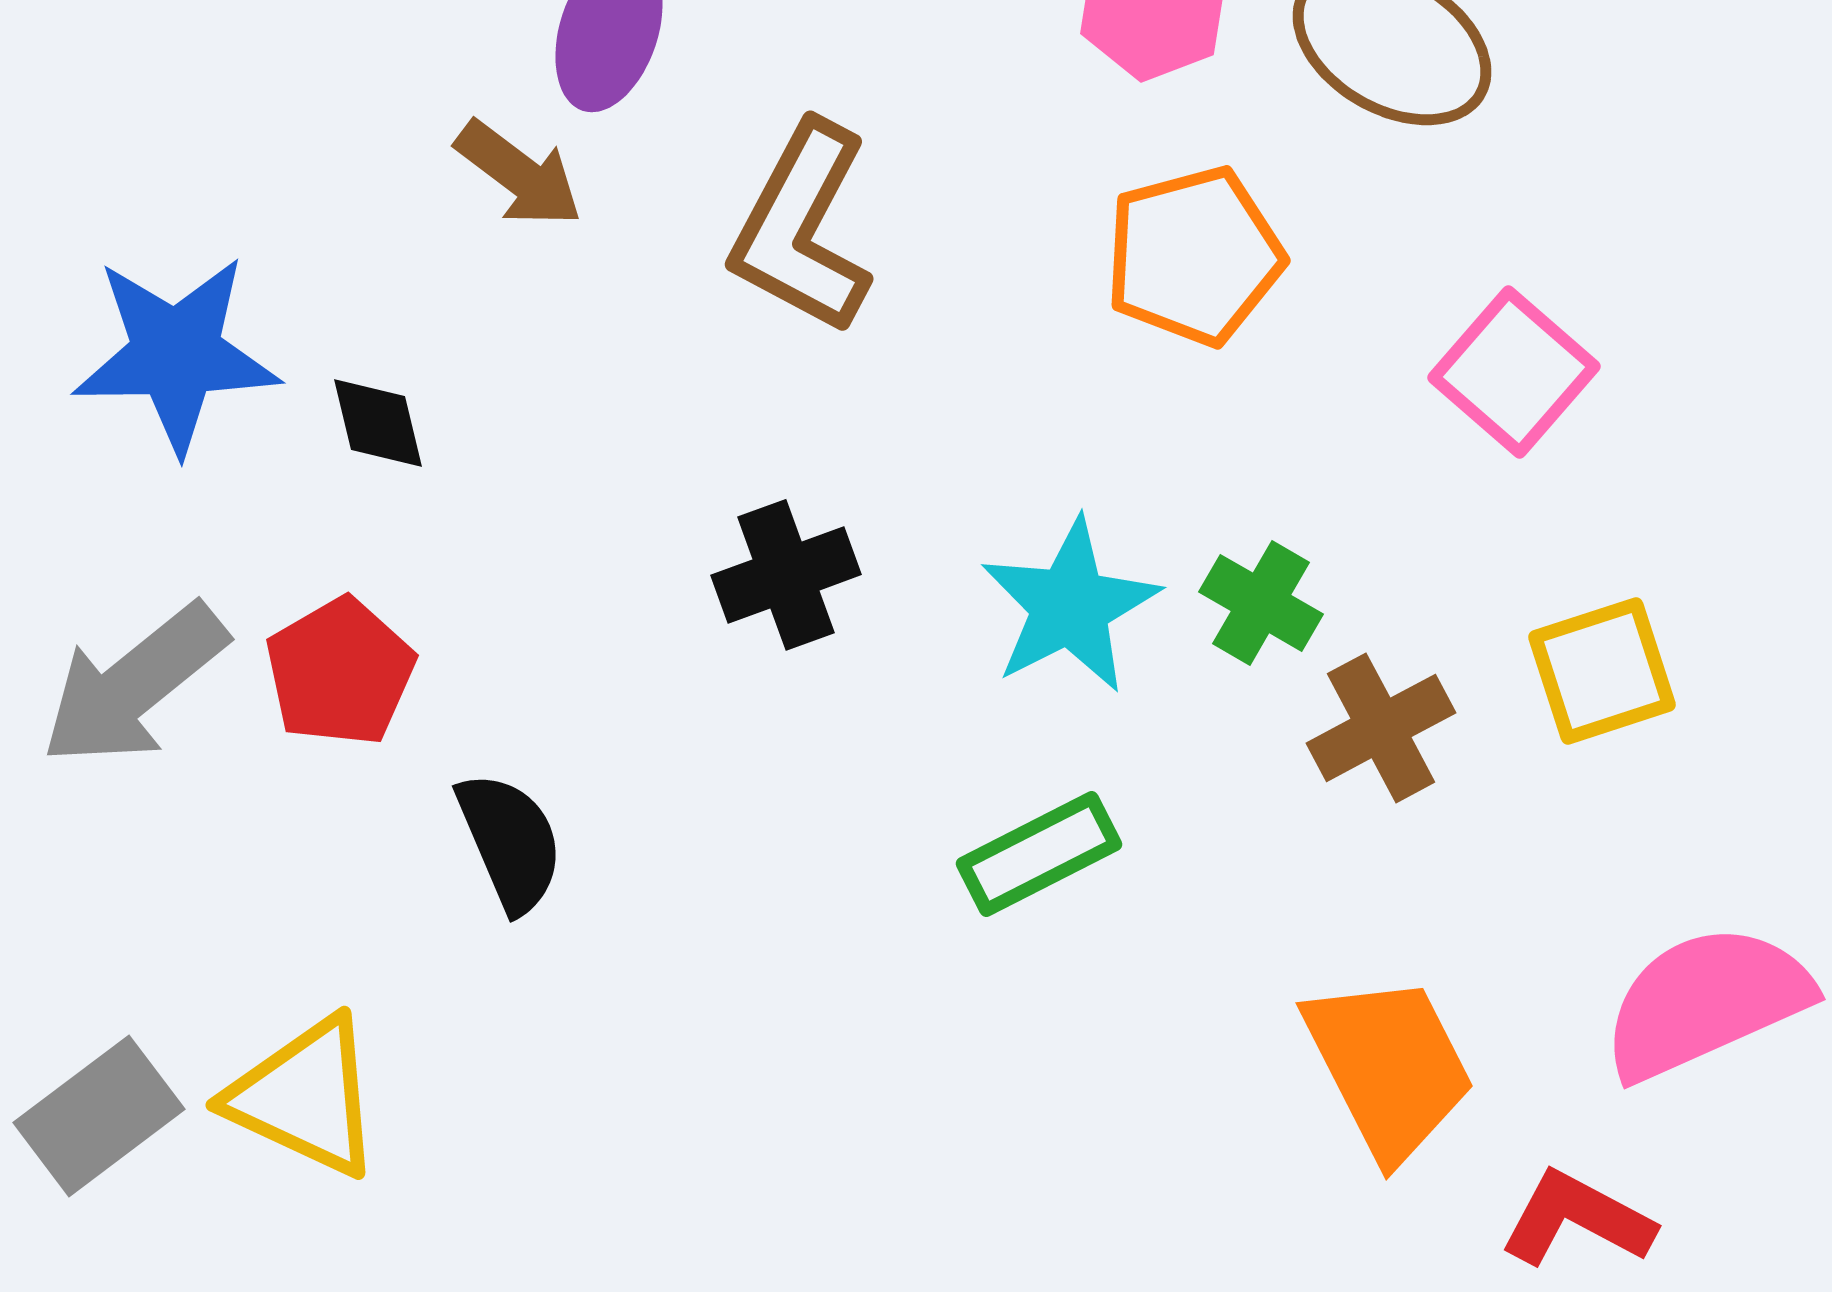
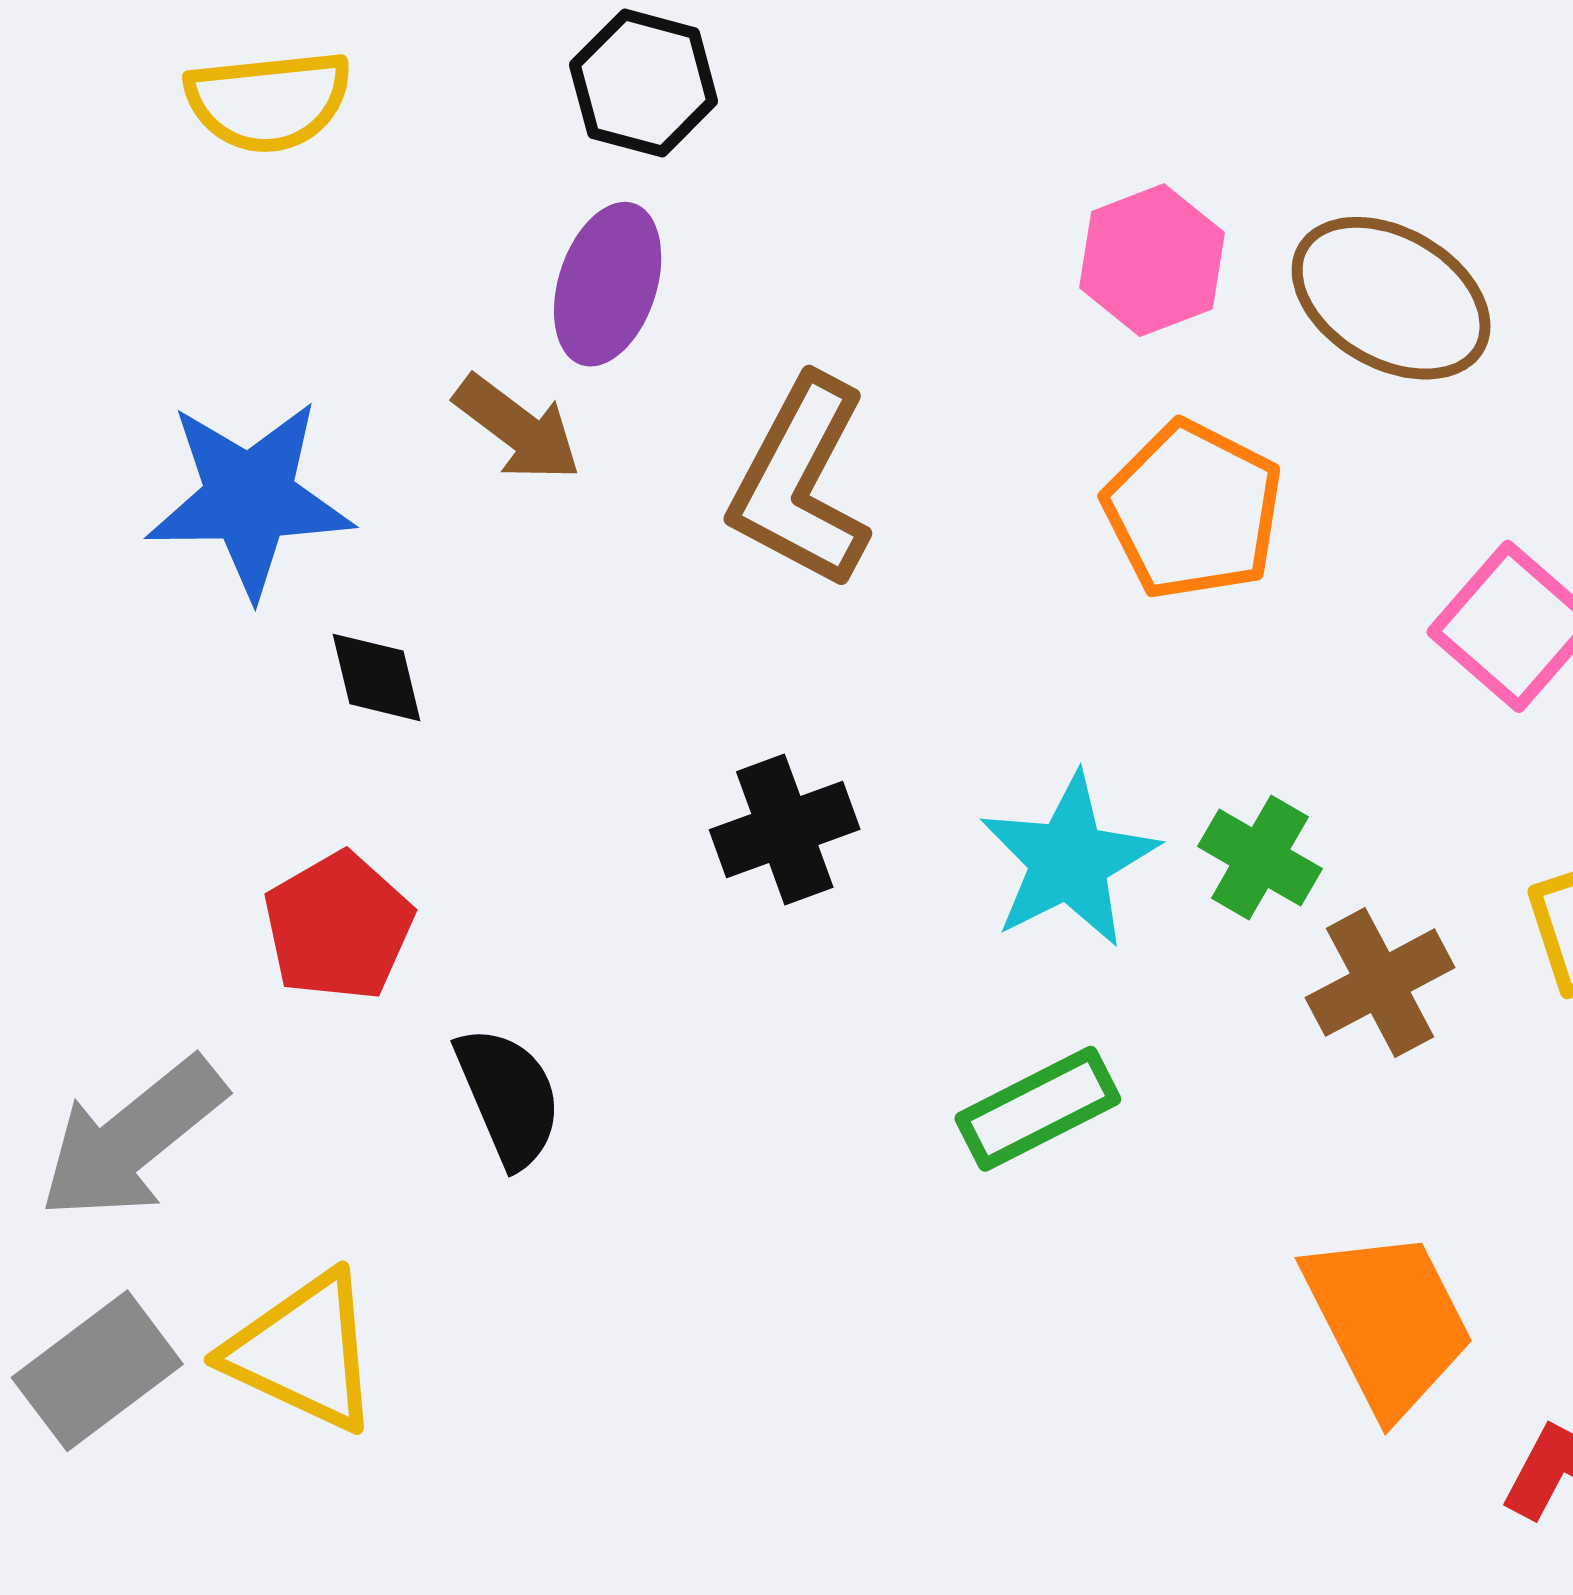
orange pentagon: (1194, 256) -> (1193, 510), turned -30
blue star: (176, 354) -> (249, 498), moved
gray arrow: (134, 685) -> (132, 1139), moved

